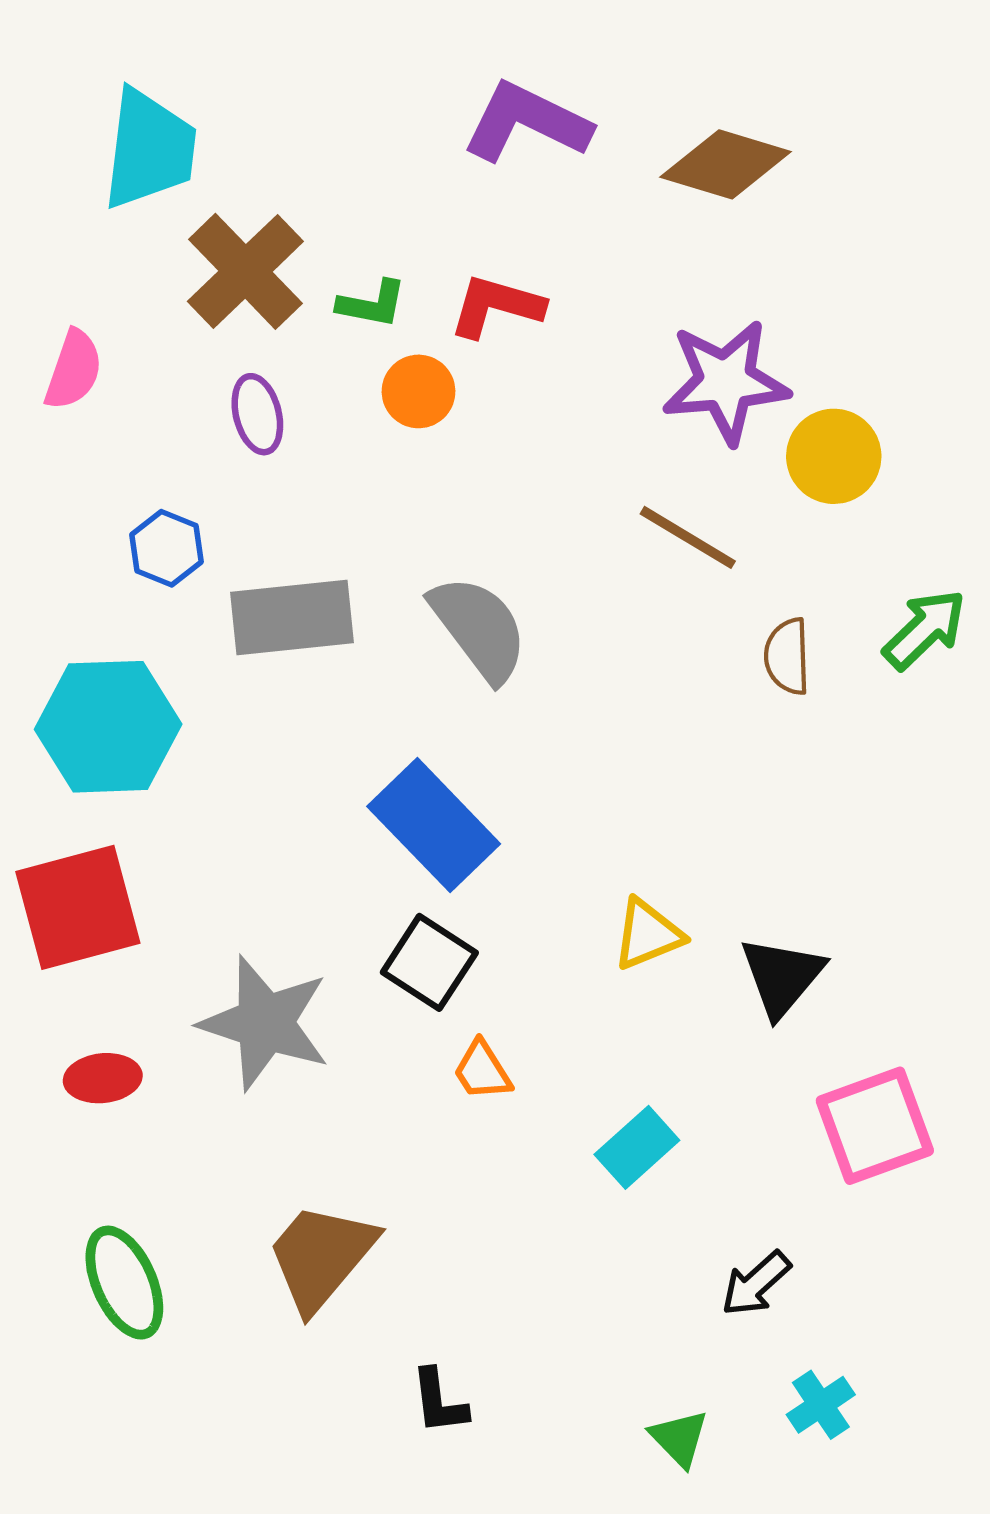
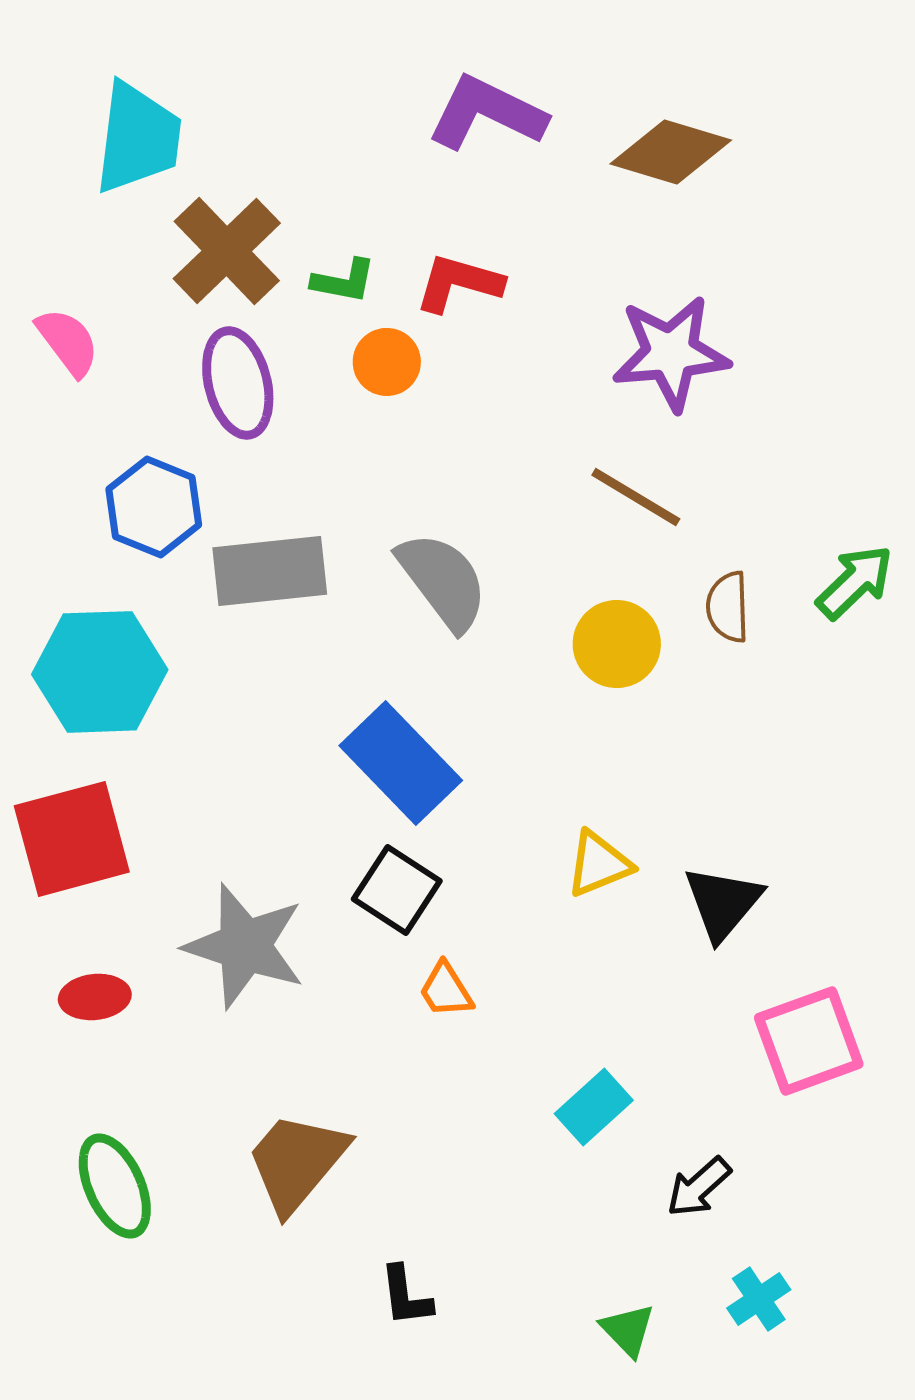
pink semicircle: (74, 370) -> (68, 342), turned -56
purple ellipse: (257, 414) -> (238, 383), size x1.5
yellow circle: (834, 456) -> (617, 644), moved
blue hexagon: (167, 548) -> (154, 507), size x1.4
cyan rectangle: (637, 1147) -> (594, 1107), moved

